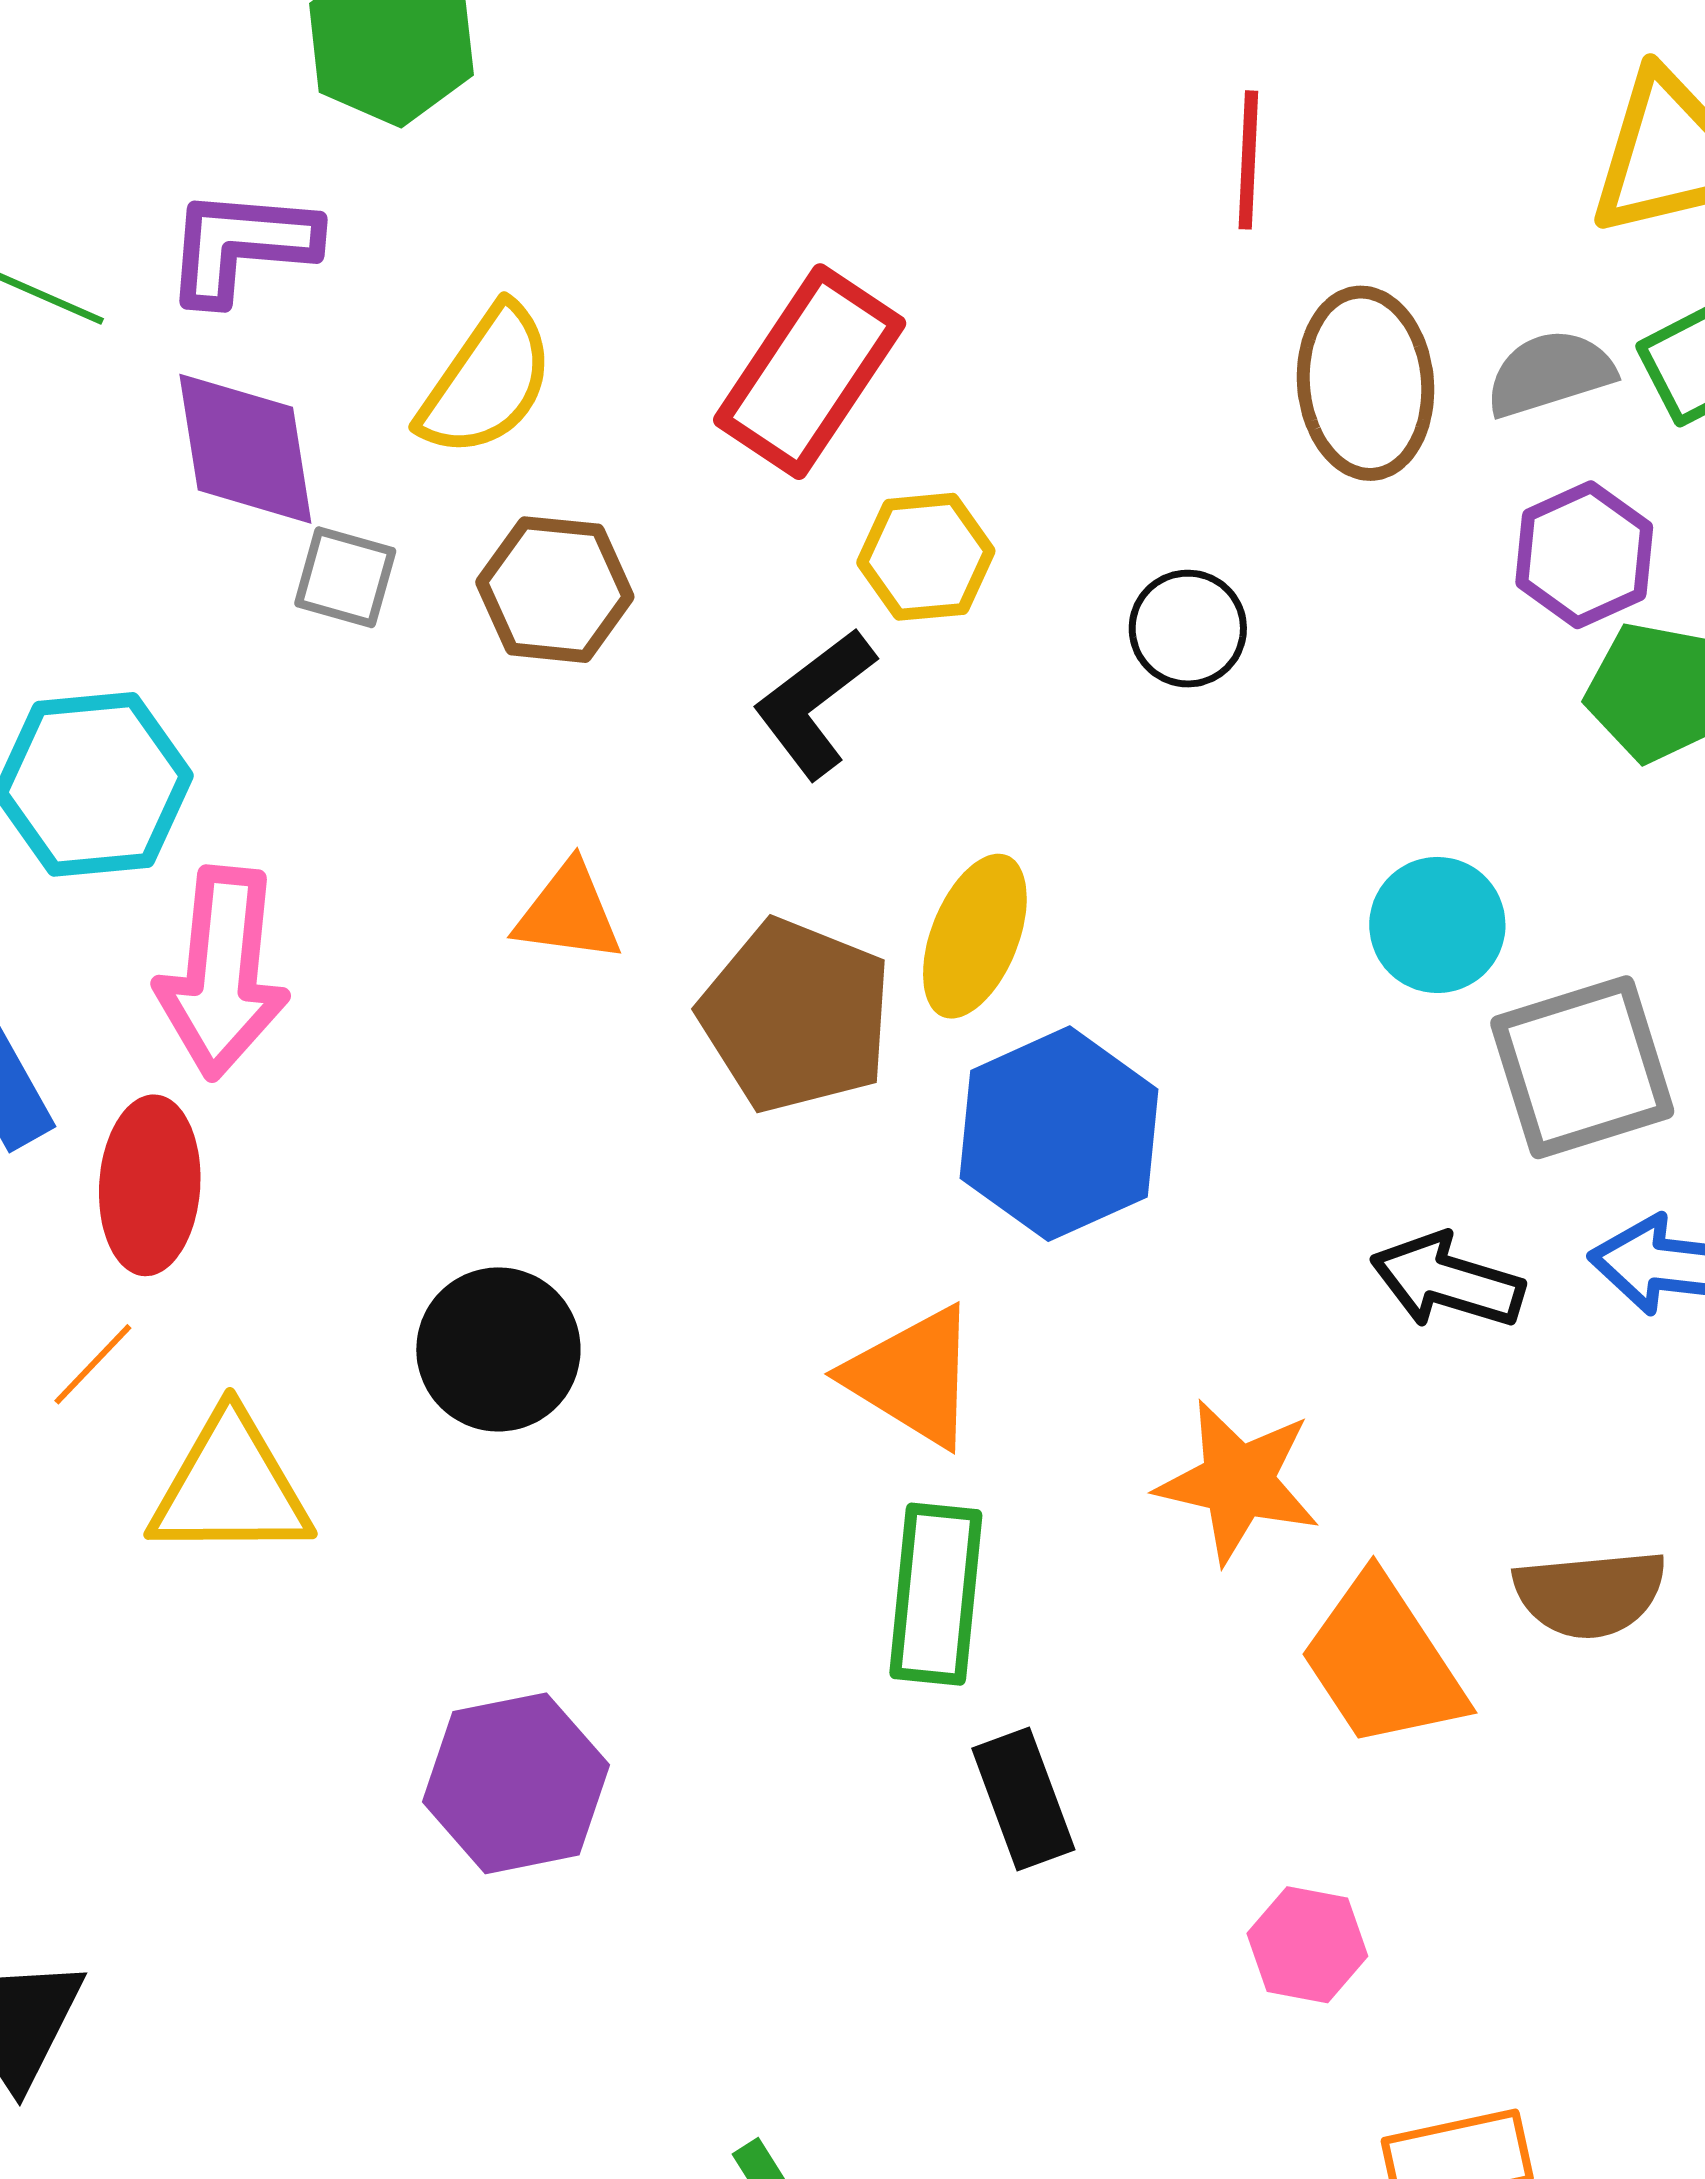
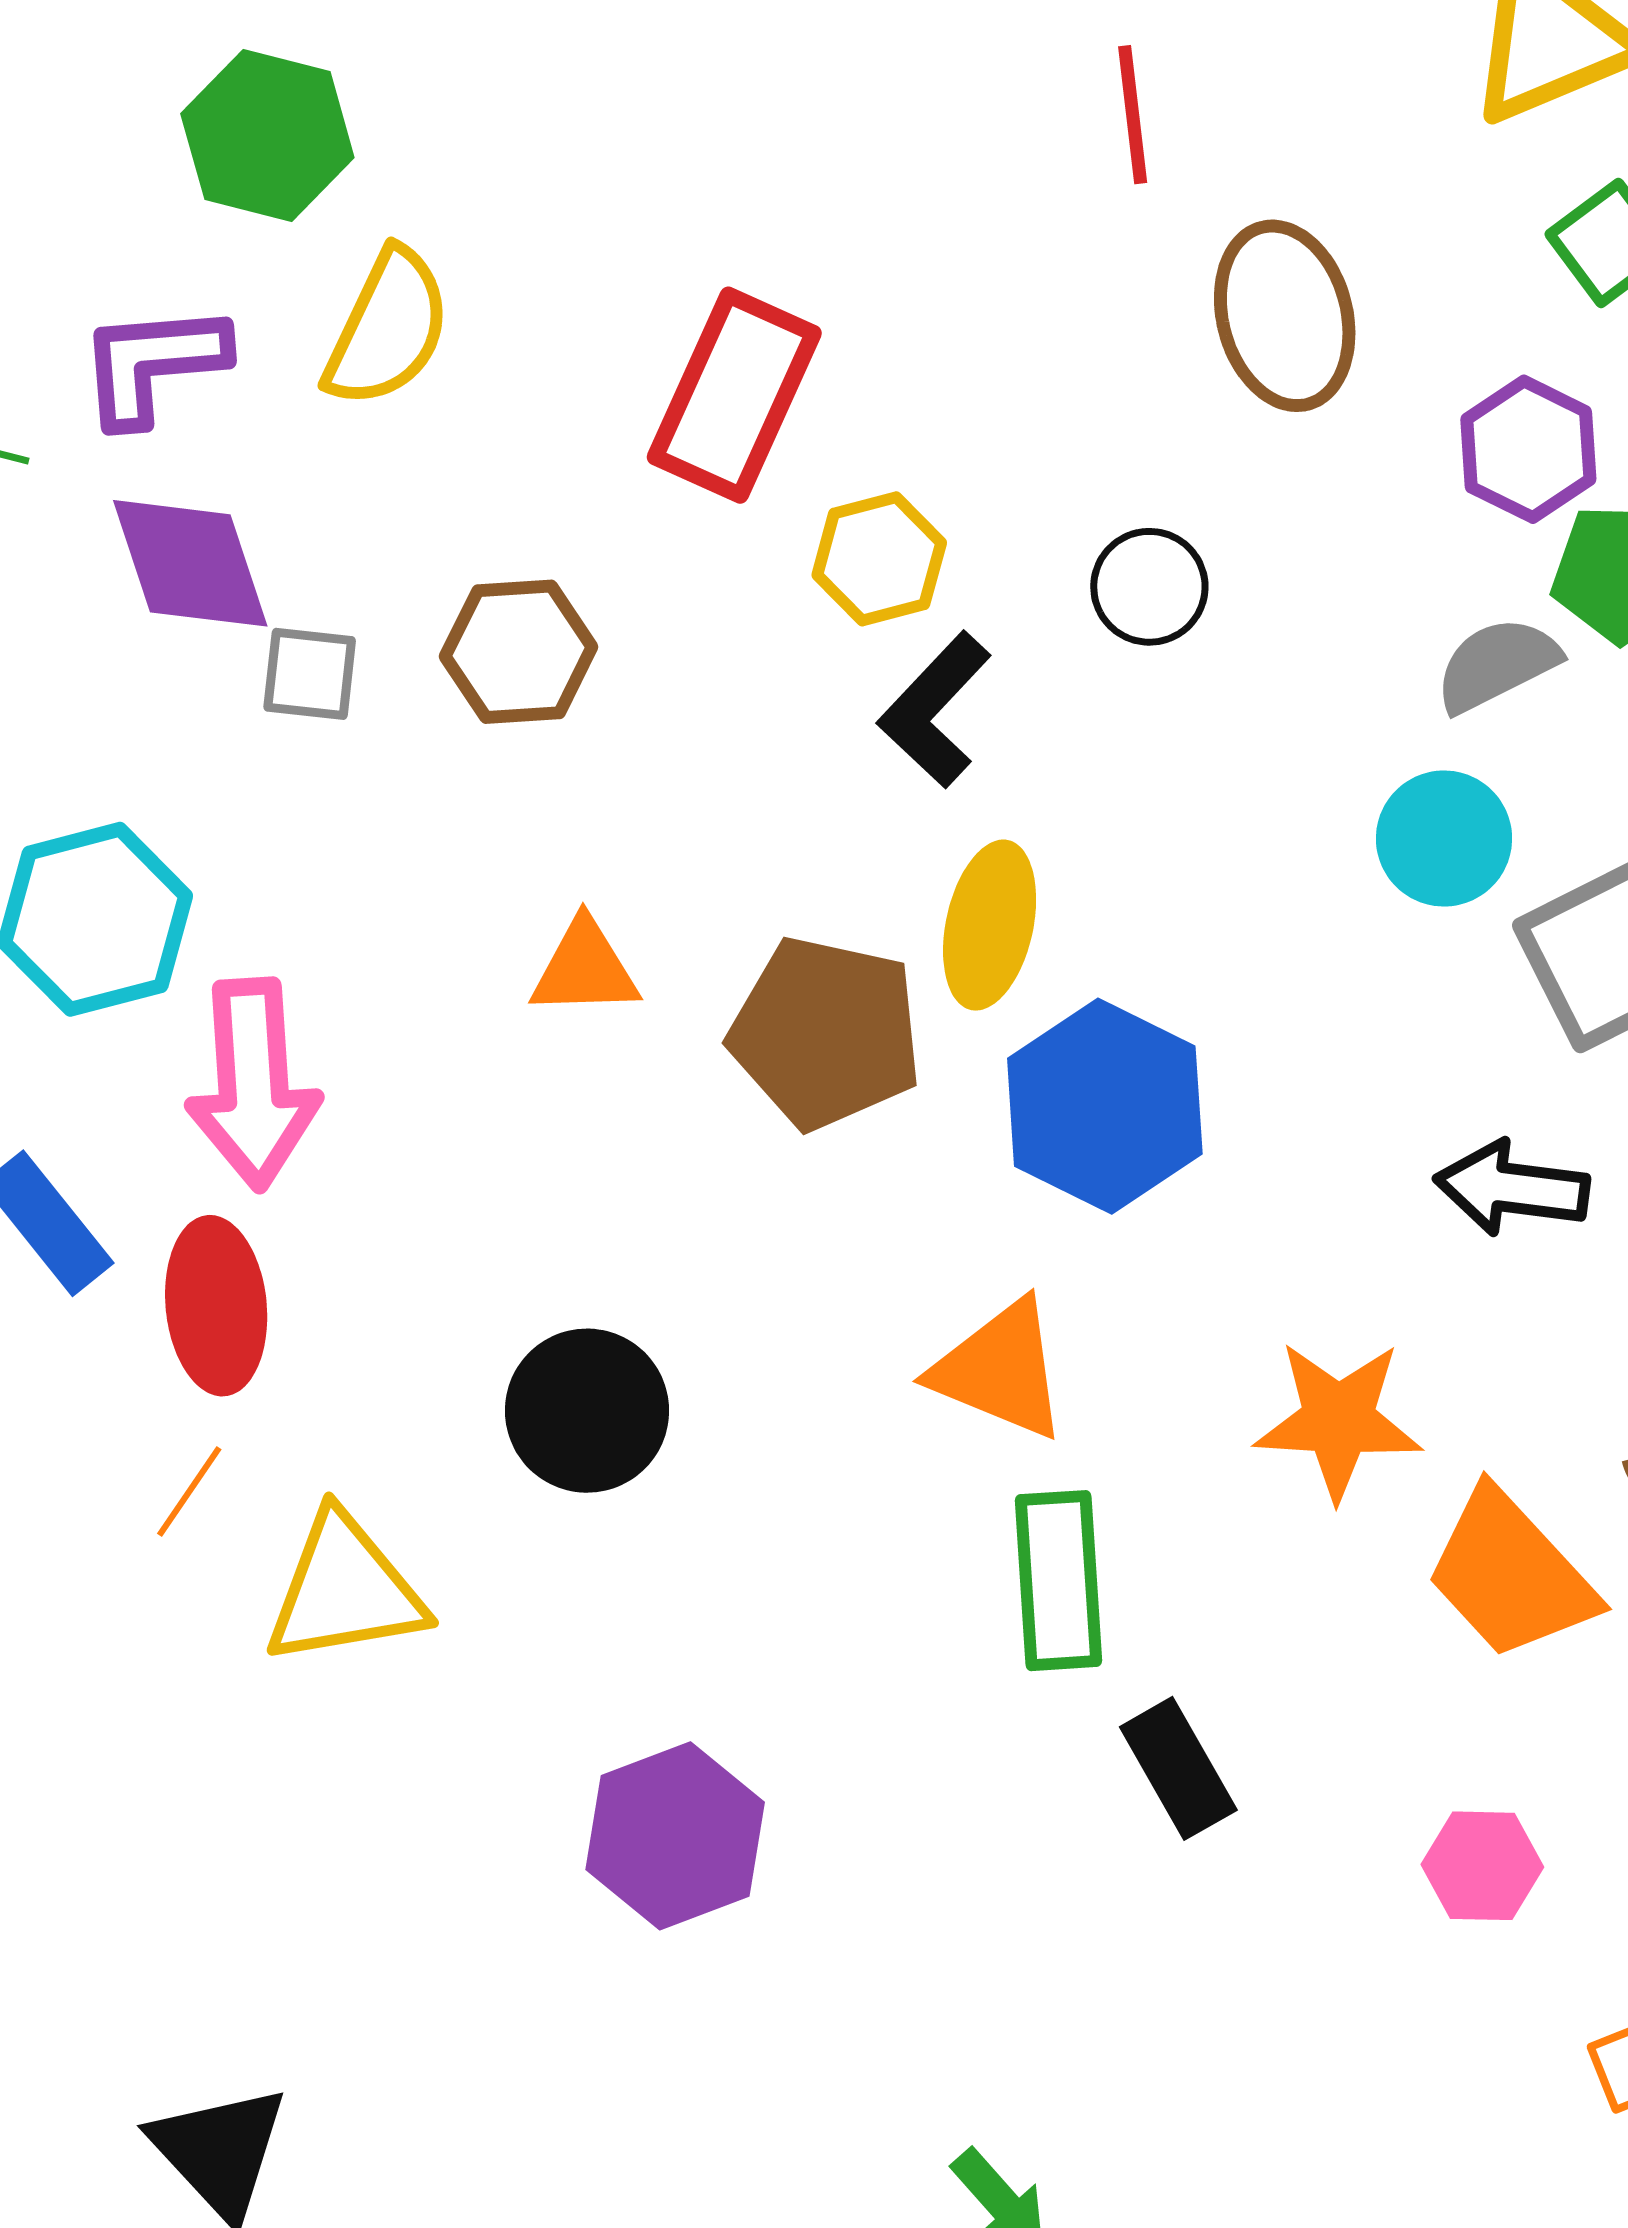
gray semicircle: (1550, 373) -> (1497, 665), moved
yellow semicircle: (487, 381) -> (388, 328), moved
black L-shape: (814, 703) -> (935, 710), moved

